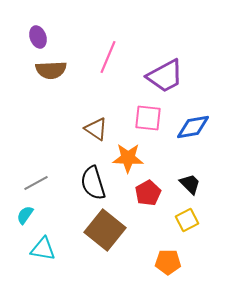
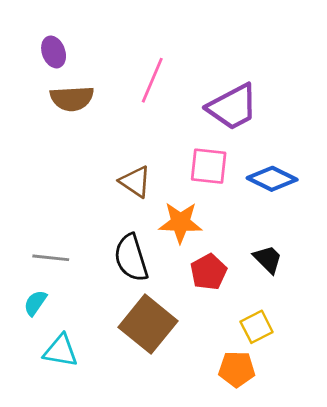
blue diamond: (193, 127) -> (272, 179), turned 36
gray line: (36, 183) -> (51, 258), turned 35
yellow square: (187, 220) -> (257, 327), moved

